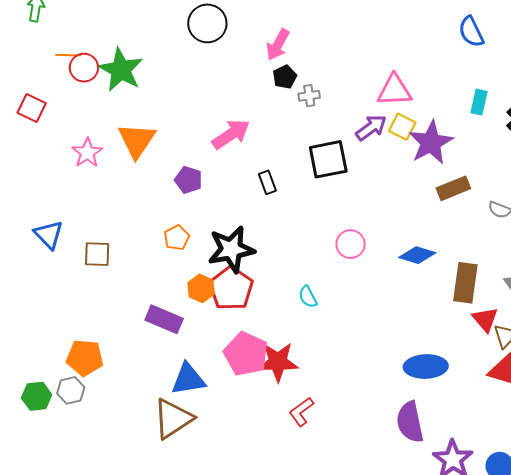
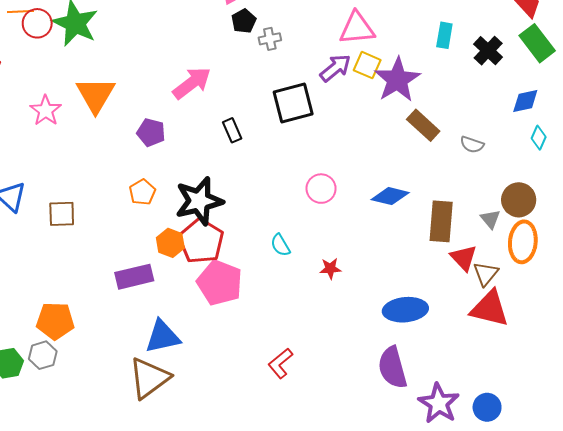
brown rectangle: (453, 188) -> (423, 125), turned 68
purple rectangle: (164, 319) -> (134, 277), turned -33
pink pentagon: (246, 354) -> (220, 283), moved
red star: (278, 362) -> (330, 268), moved, size x0.5

